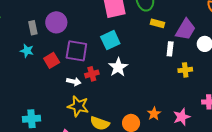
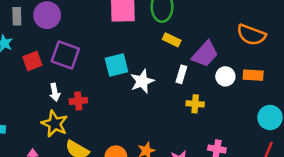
cyan square: (110, 40) -> (116, 65), moved
white star: (118, 67) -> (142, 81), moved
red cross: (92, 74) -> (78, 101), moved
white arrow: (74, 82) -> (55, 92), turned 56

